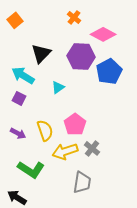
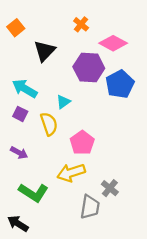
black triangle: (41, 53) -> (45, 51), moved
yellow semicircle: (45, 130) -> (49, 124), moved
gray cross: (92, 148) -> (110, 188), moved

